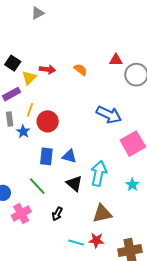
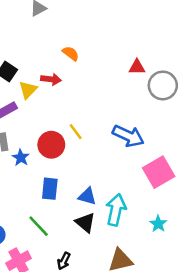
orange semicircle: (81, 70) -> (71, 53), moved
yellow line: (30, 110) -> (76, 132), moved, turned -56
blue triangle: (69, 156) -> (87, 196), moved

